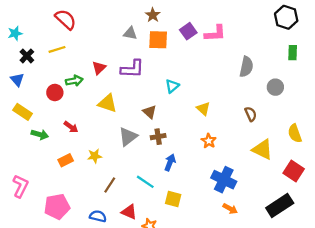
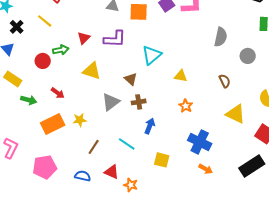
yellow line: (57, 49) -> (45, 21), turned 56
cyan triangle: (172, 86) -> (152, 55), size x1.5
yellow triangle: (203, 109) -> (181, 76), turned -32
orange rectangle: (66, 160) -> (53, 124), size x1.6
yellow square: (173, 199) -> (162, 160), moved

